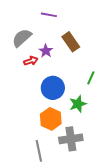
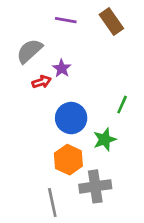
brown rectangle: (71, 42) -> (111, 21), moved

